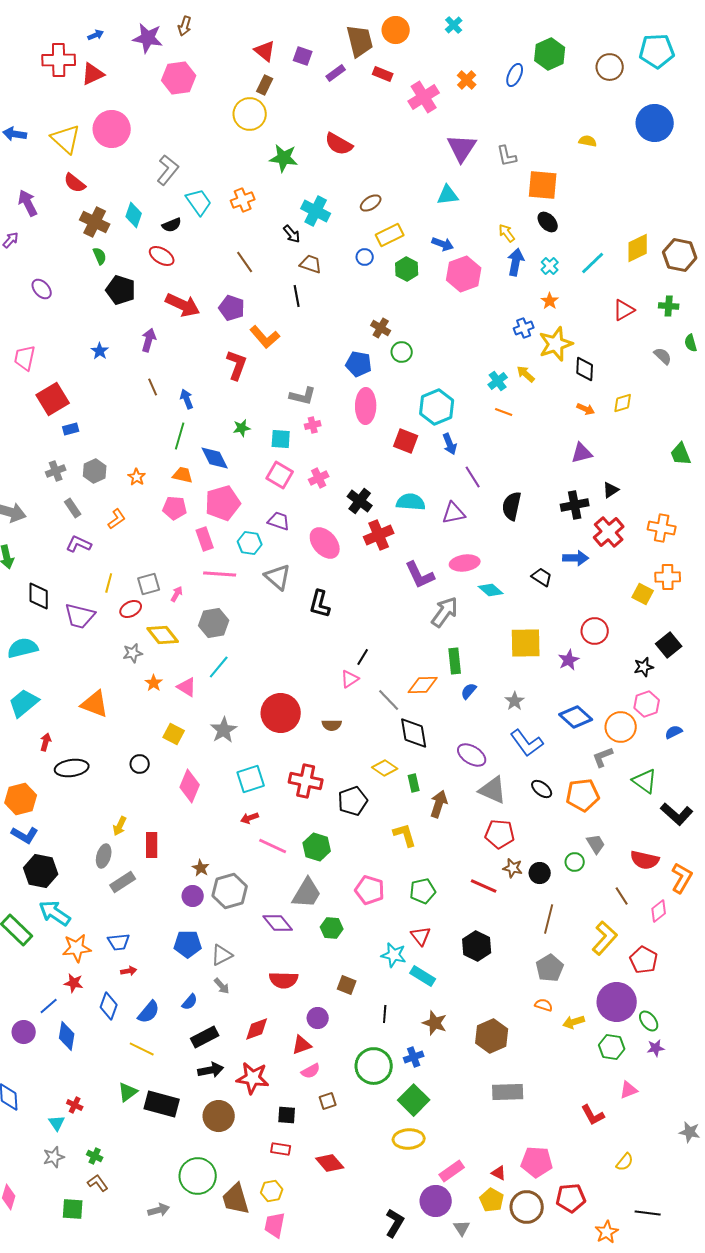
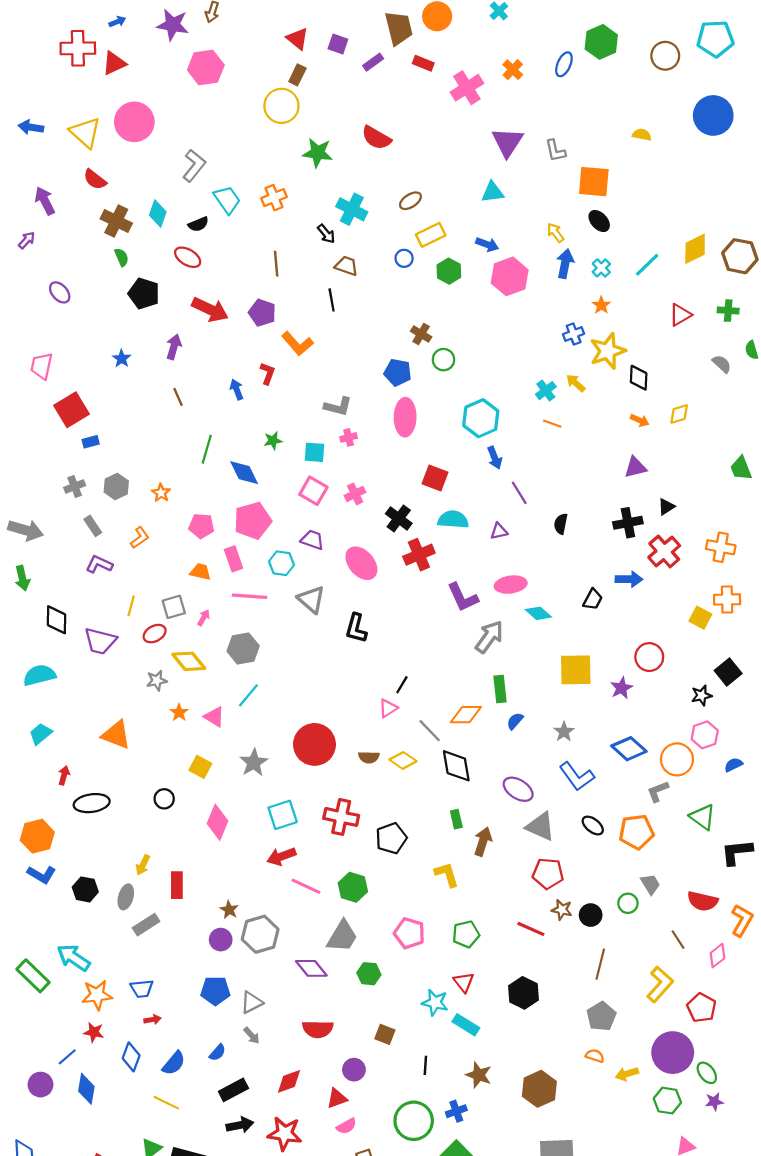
brown line: (245, 262) -> (276, 264), turned 30
red L-shape: (237, 365) -> (268, 373), size x0.7
blue arrow: (187, 399) -> (237, 389), moved
red square: (406, 441) -> (435, 478), moved
orange trapezoid: (183, 475) -> (200, 572), moved
black semicircle: (512, 506) -> (561, 524), size x0.7
purple triangle: (454, 513) -> (499, 531), size x0.7
black trapezoid: (542, 577) -> (593, 599), turned 85
cyan trapezoid: (24, 703) -> (41, 734), size x0.7
yellow diamond: (385, 768) -> (403, 760), moved
black L-shape: (677, 814) -> (737, 852), turned 132
red arrow: (250, 818) -> (281, 856), size x1.5
black hexagon: (41, 871) -> (85, 889), moved, size x0.7

